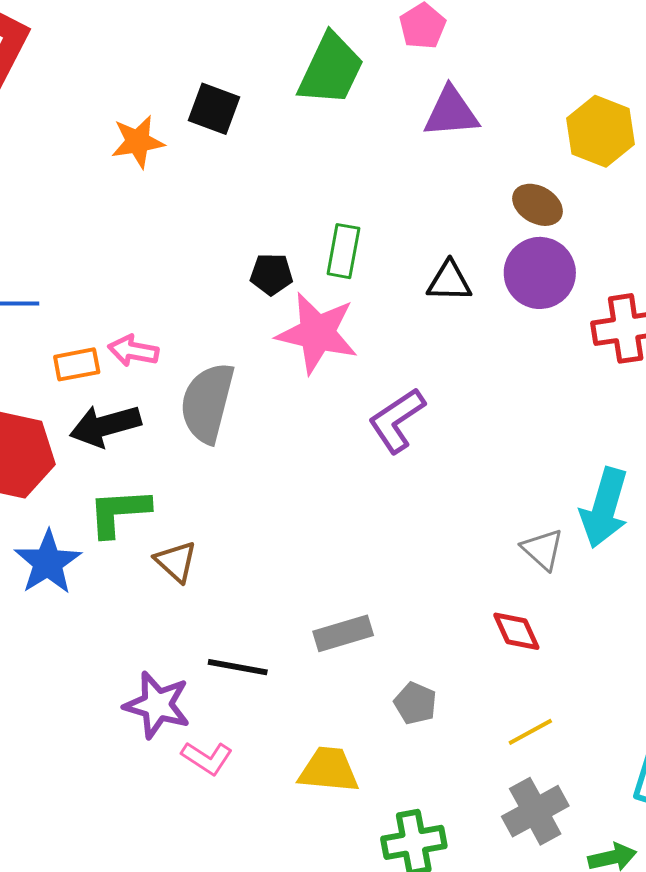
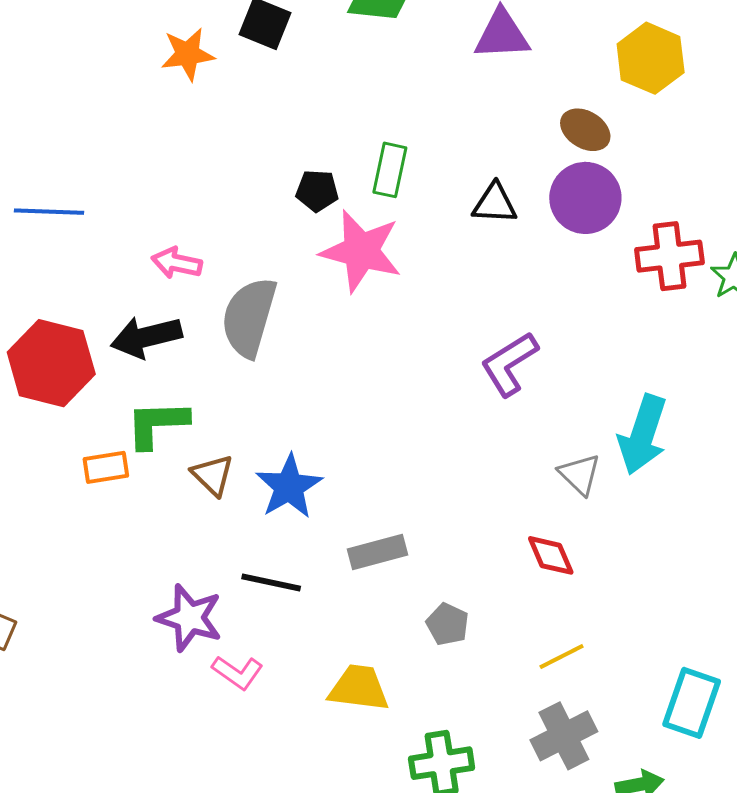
orange rectangle: (77, 364) -> (106, 467), moved
purple L-shape: (397, 420) -> (509, 364), moved
blue star: (48, 562) -> (289, 487), moved

